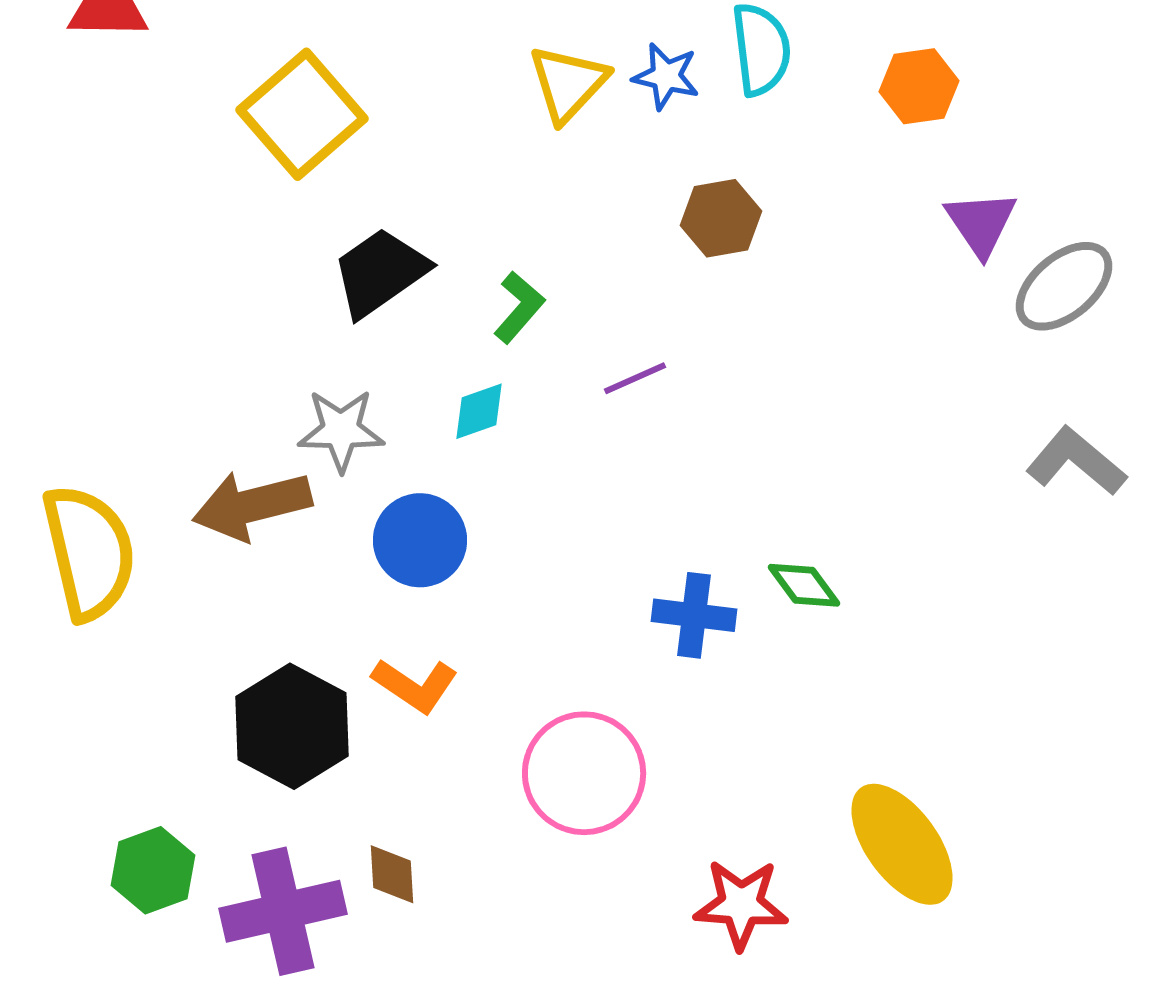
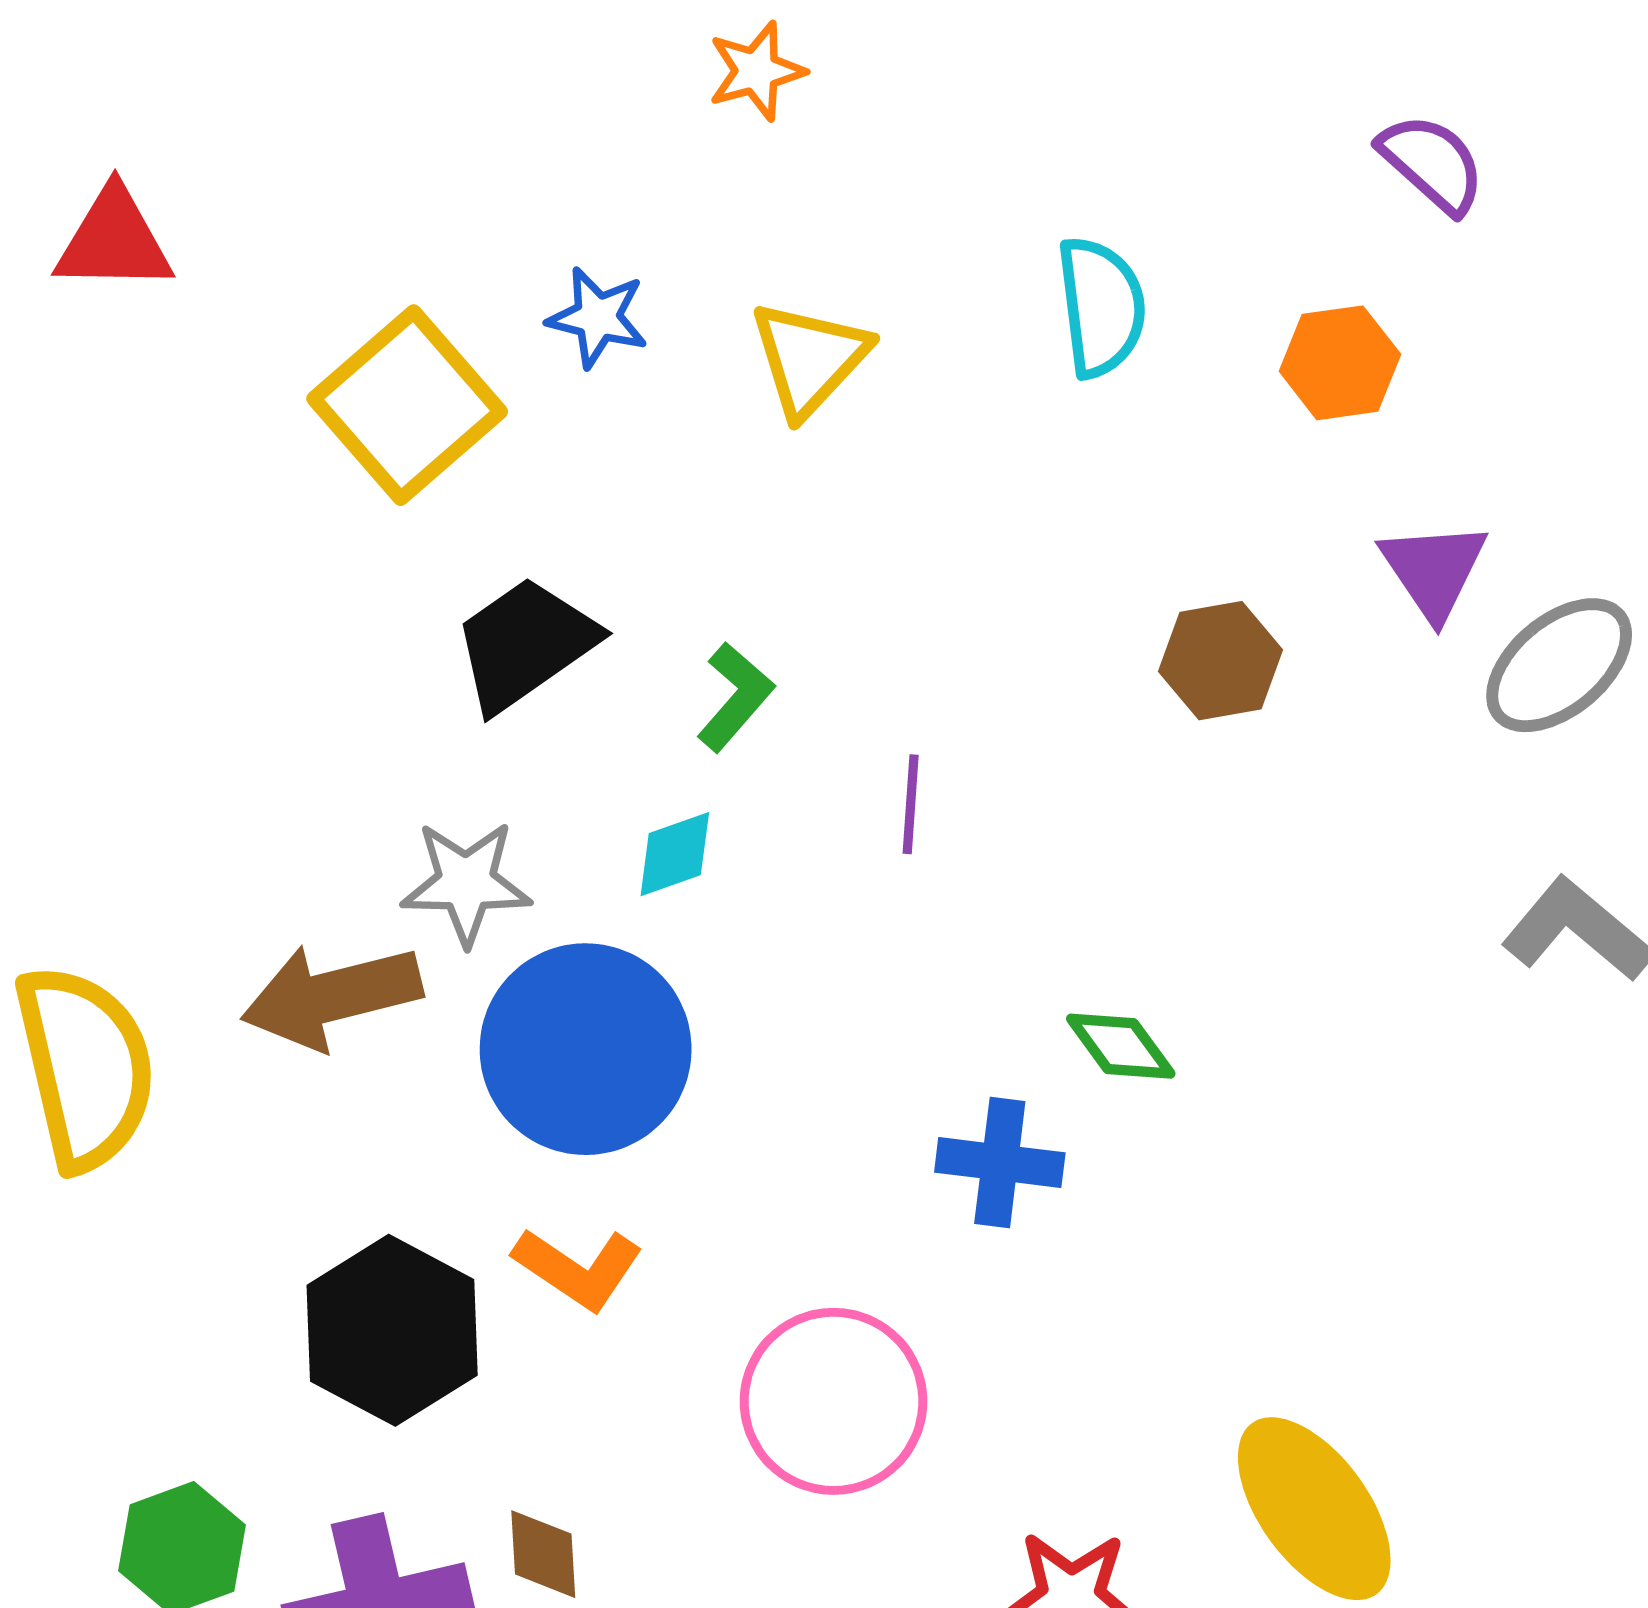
blue star: (666, 76) -> (598, 317), moved
brown hexagon: (721, 218) -> (1220, 661), moved
purple line: (635, 378) -> (911, 804), turned -62
blue circle: (420, 540) -> (586, 1049), size x1.5
green diamond: (804, 585) -> (1121, 1046), moved

